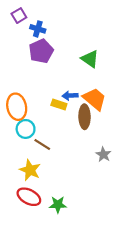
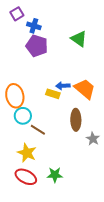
purple pentagon: (41, 51) -> (37, 46), turned -30
green triangle: (90, 59) -> (79, 39), moved
brown ellipse: (84, 117) -> (76, 120), moved
green star: (58, 205) -> (55, 175), moved

